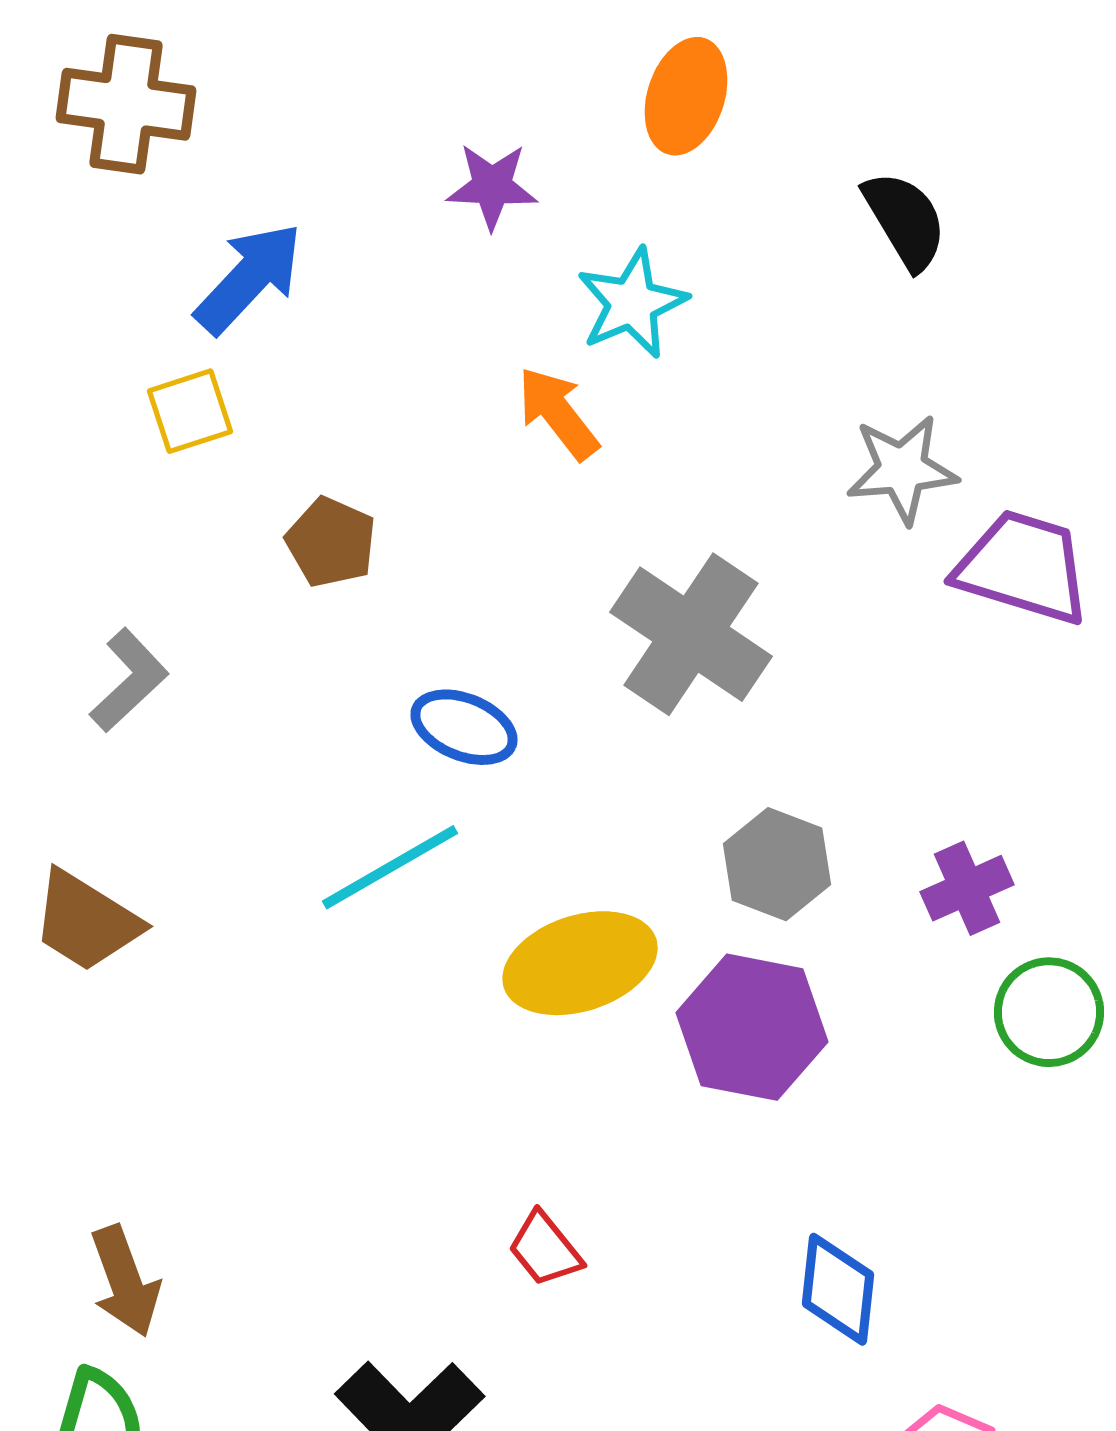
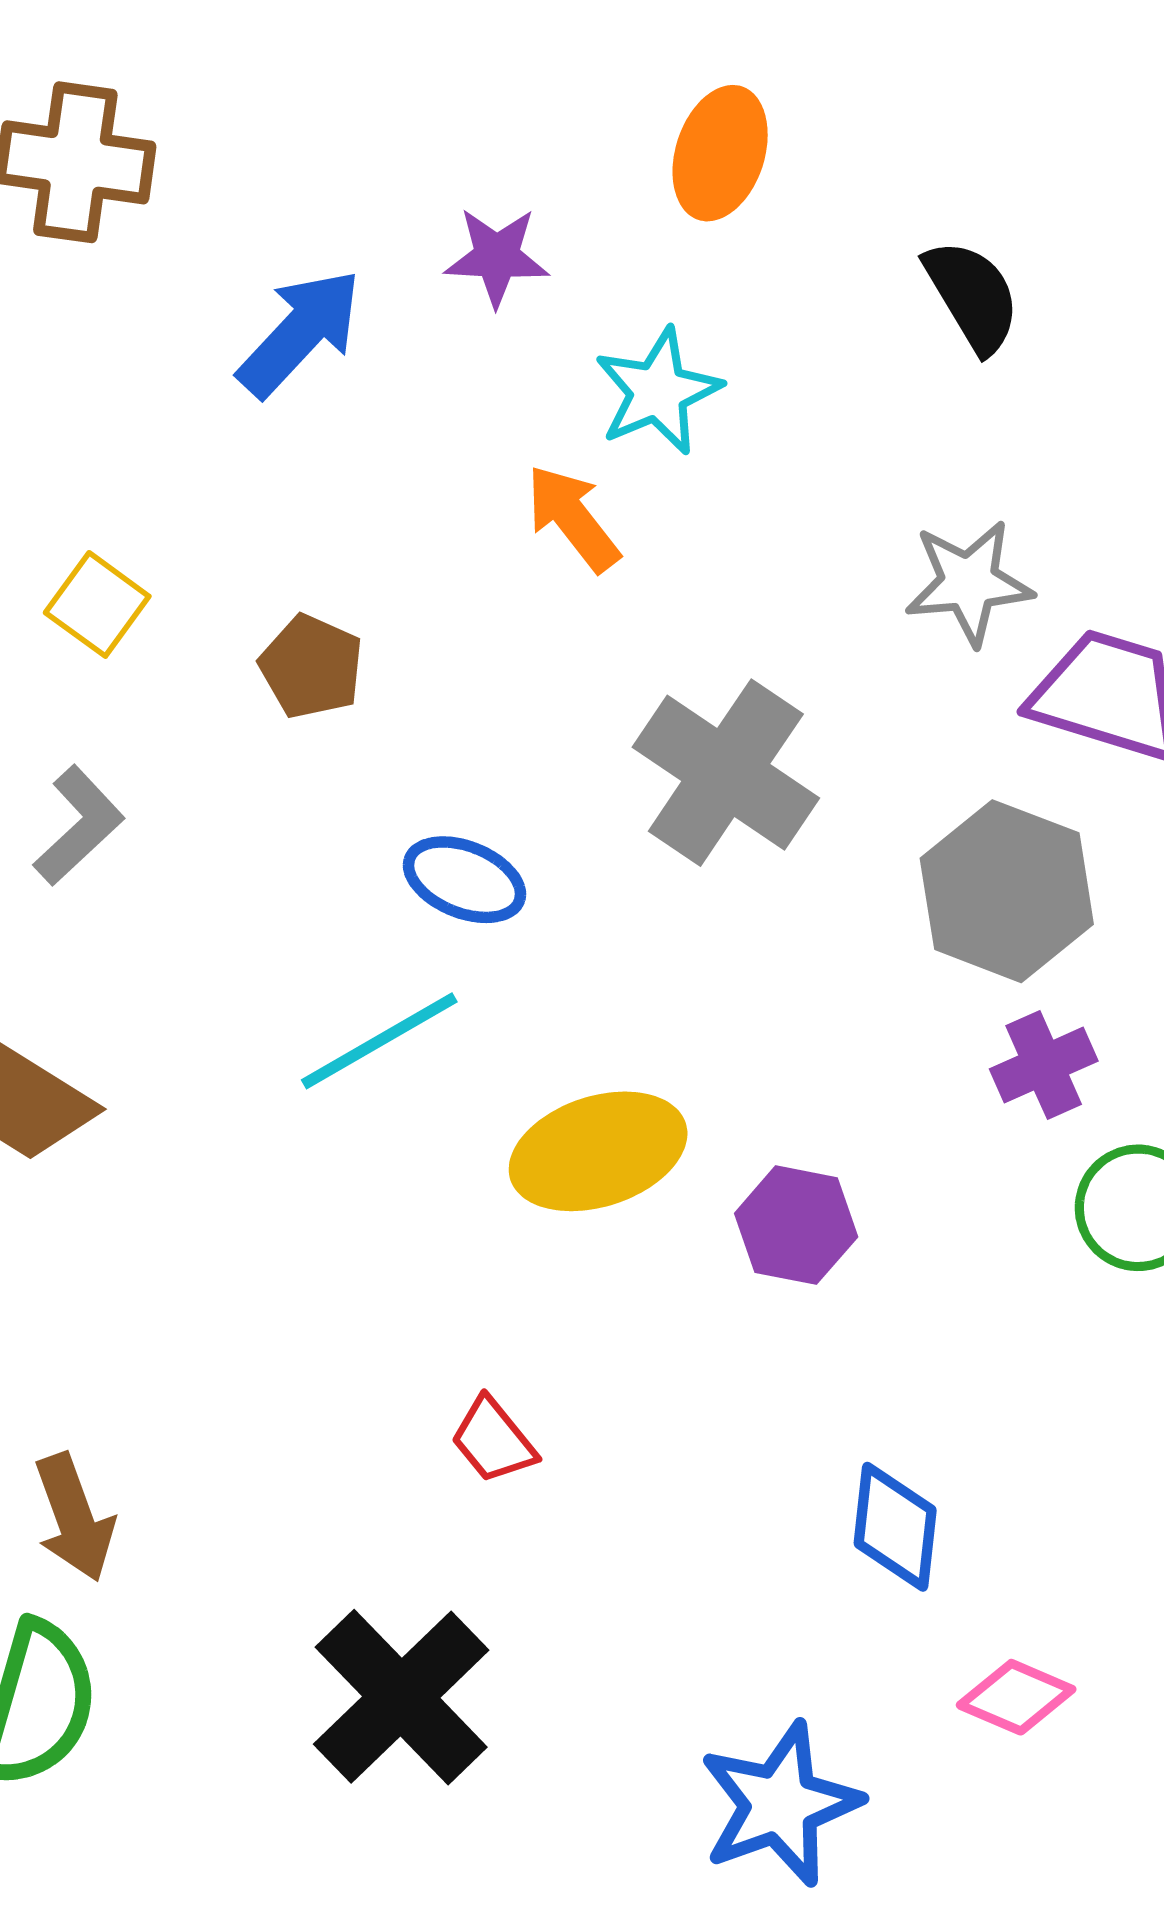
blue arrow: (249, 278) -> (300, 333), moved
yellow square: (190, 411) -> (97, 604), moved, turned -36
gray hexagon: (777, 864) -> (1007, 891), moved, size x1.4
purple hexagon: (752, 1027) -> (796, 1225), size x0.7
red trapezoid: (545, 1249) -> (493, 1440), moved

